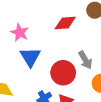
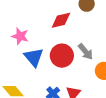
red circle: (63, 73) -> (62, 56), moved

